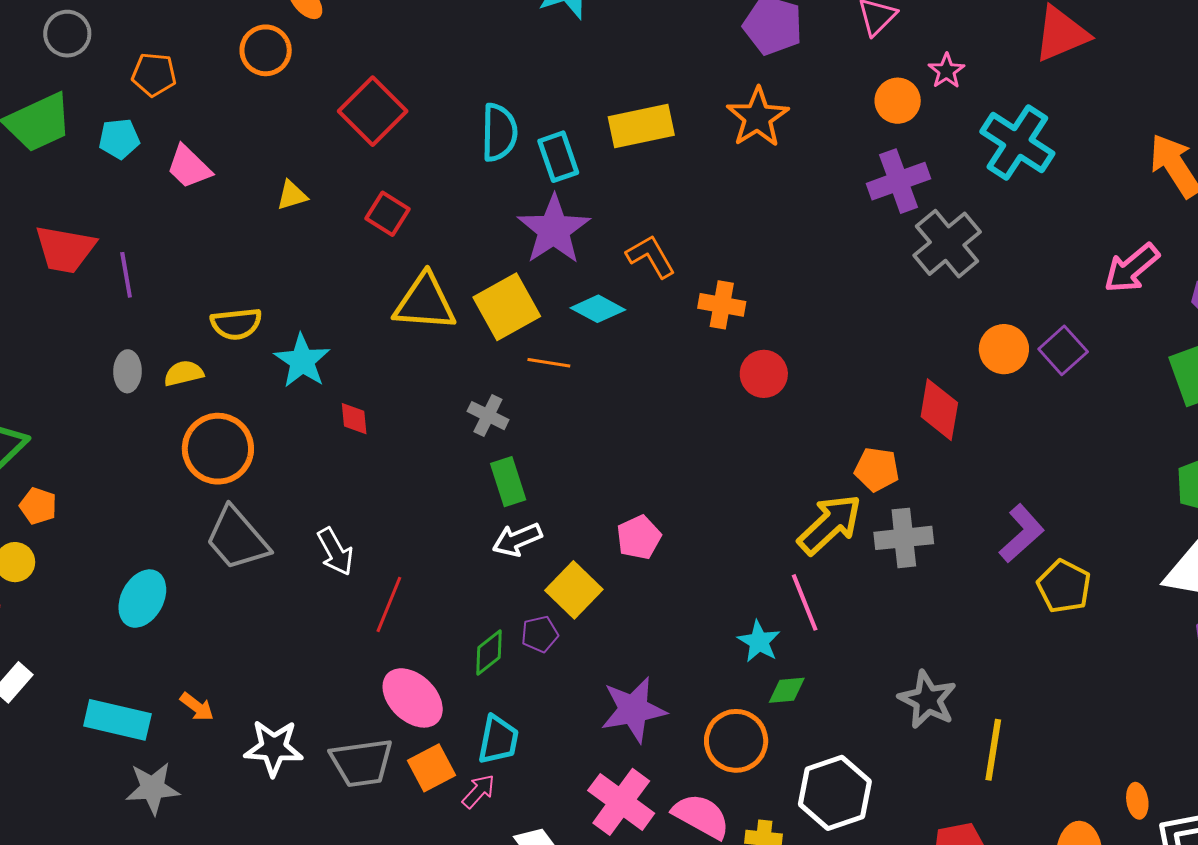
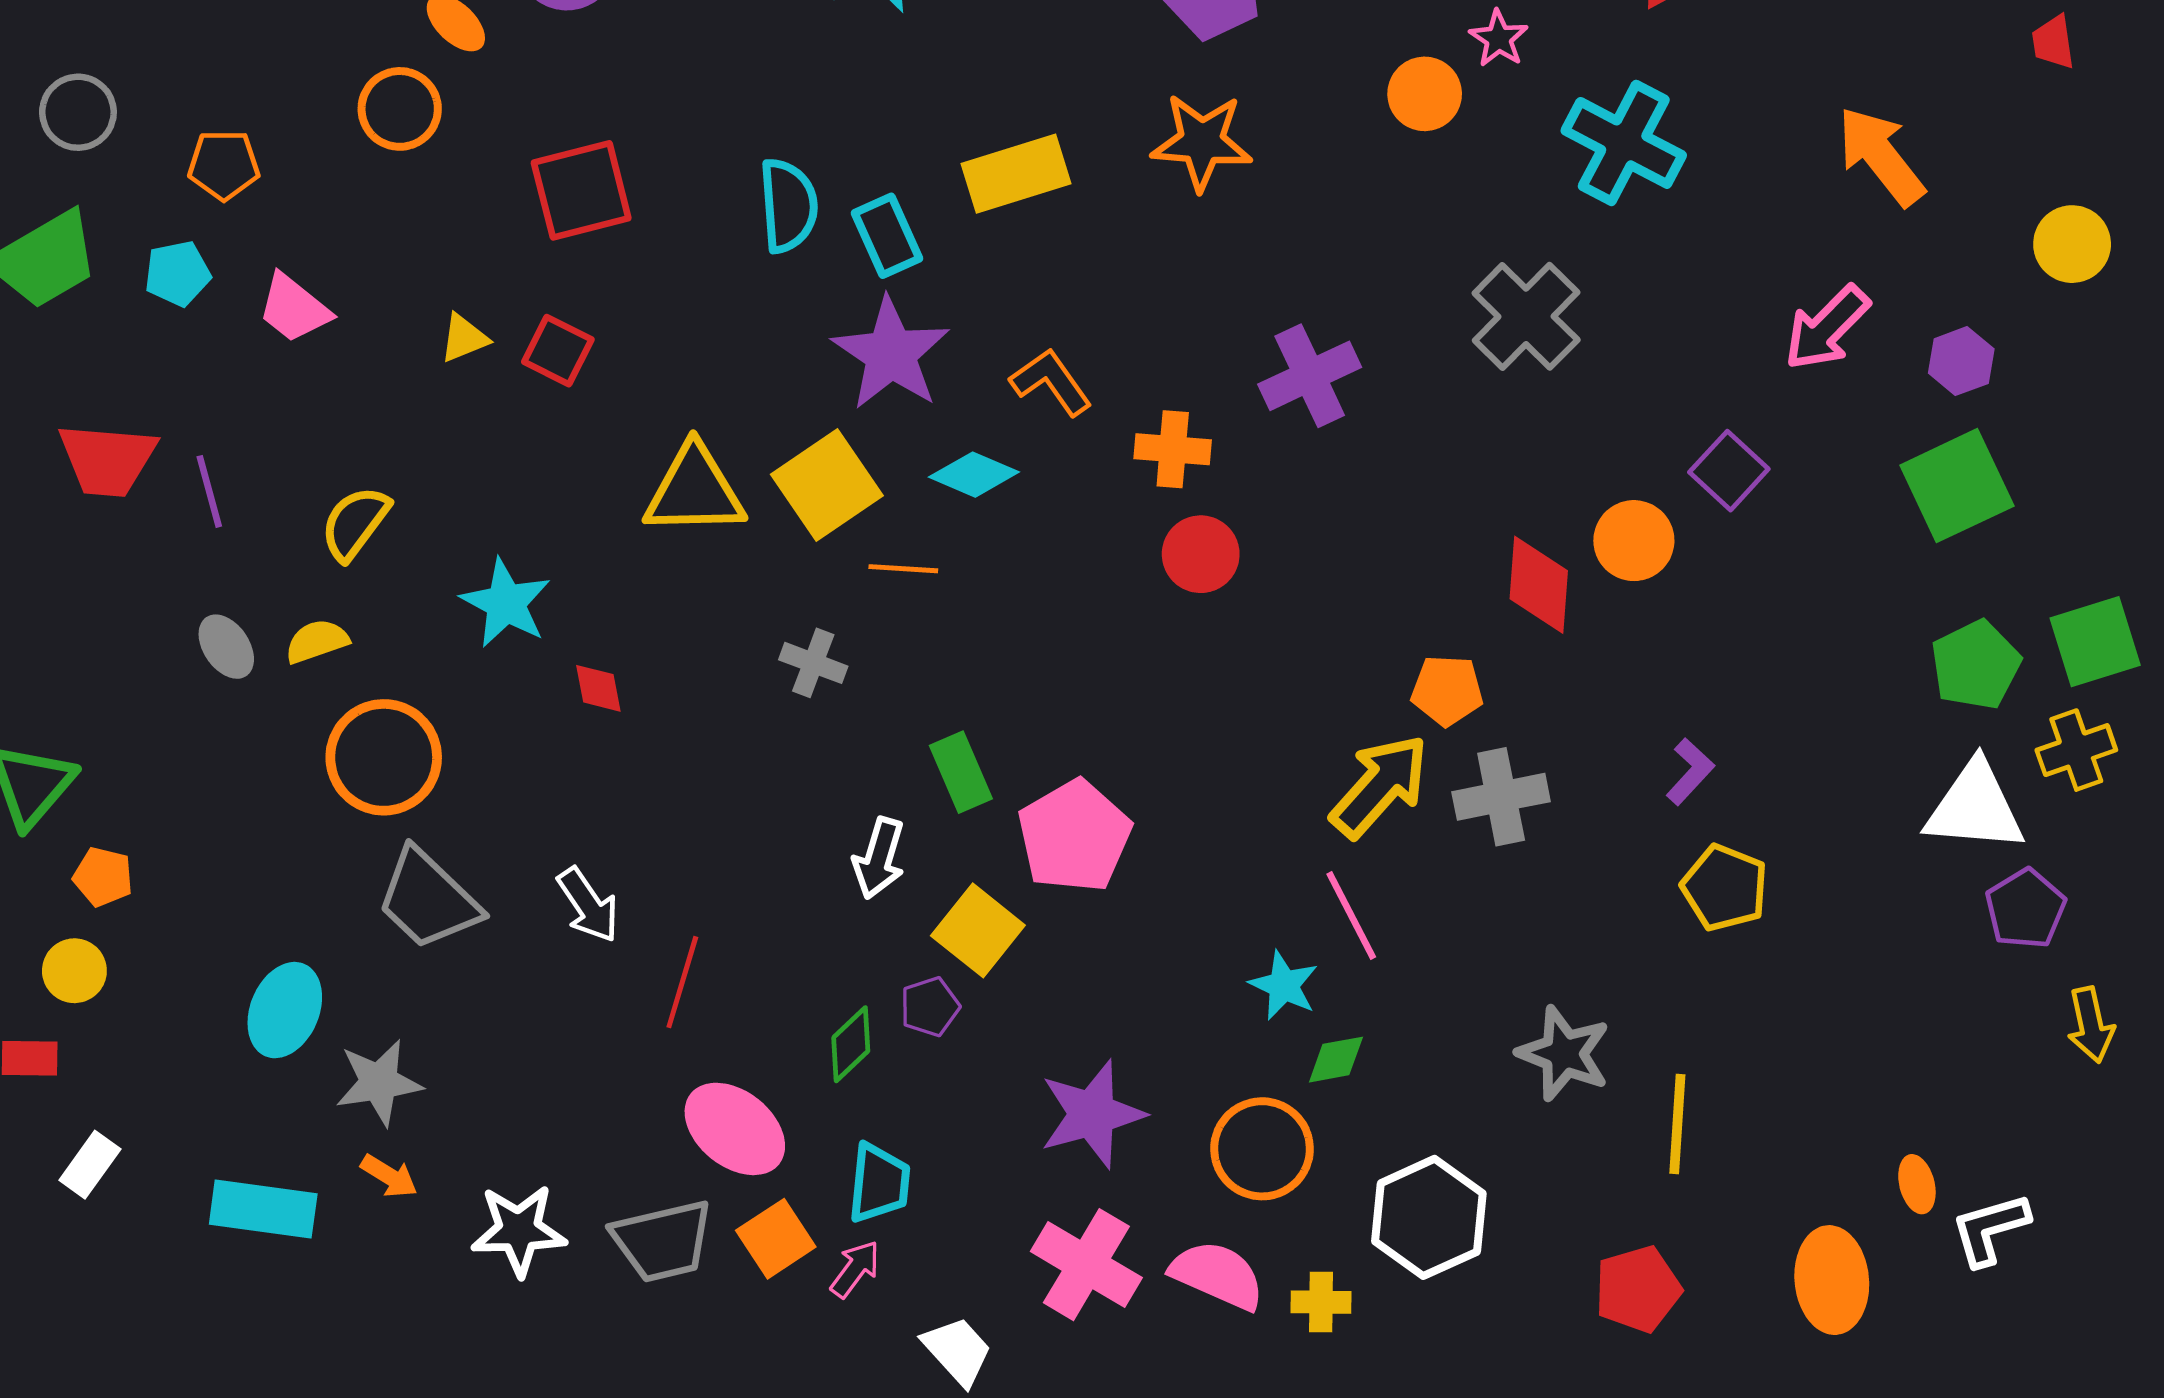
red square: (373, 111) -> (581, 190), turned 36
orange star: (758, 117) -> (1202, 142), turned -30
purple cross: (898, 181) -> (1310, 376), moved
red square: (388, 214) -> (558, 351), moved
yellow semicircle: (236, 324) -> (355, 523), moved, turned 138
orange circle: (1004, 349) -> (1634, 541), moved
gray ellipse: (127, 371) -> (226, 647), turned -30
red circle: (764, 374) -> (1201, 554), moved
green rectangle: (508, 482) -> (961, 772), moved
purple L-shape: (1022, 533) -> (1690, 771), size x0.7
pink pentagon: (639, 537) -> (1074, 836), size x1.6
white arrow: (517, 540) -> (879, 858), turned -45
yellow pentagon: (1064, 586) -> (1725, 888), moved
gray star: (153, 788) -> (379, 1082), moved

